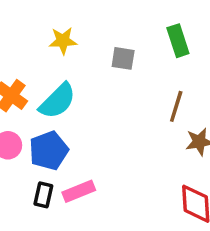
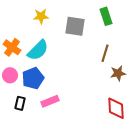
gray square: (123, 58) -> (75, 26), size x1.5
black rectangle: (43, 195) -> (20, 103), moved

